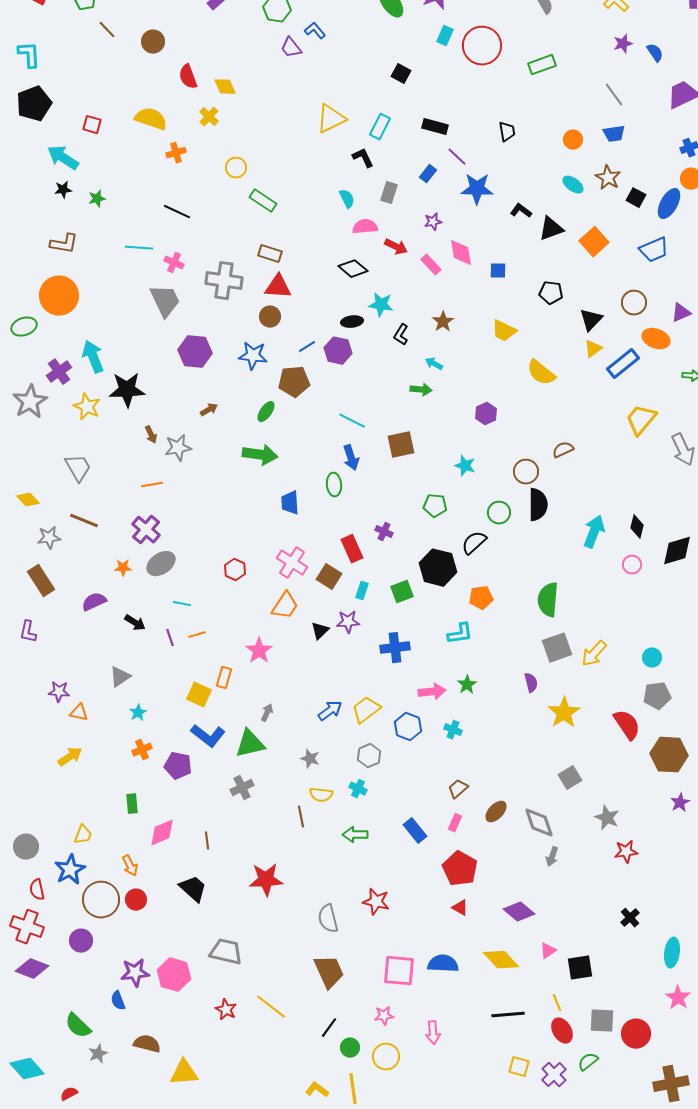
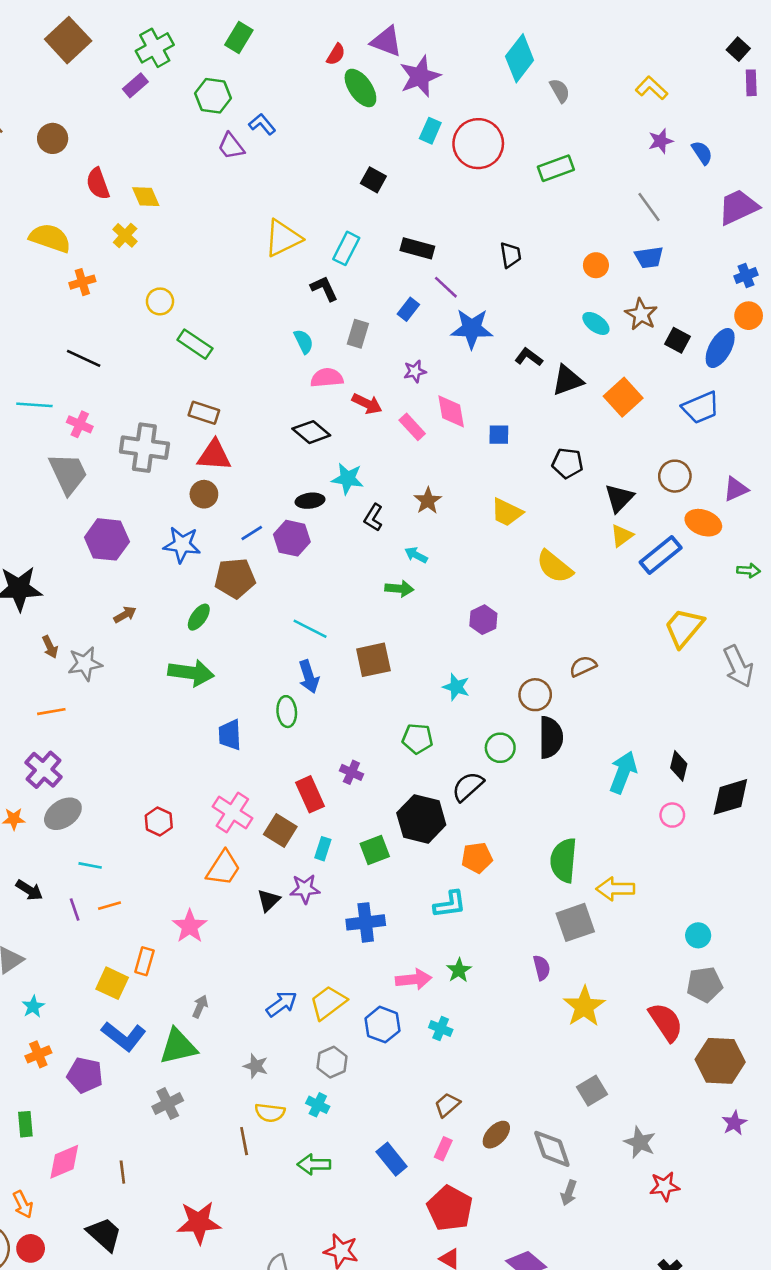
yellow arrow: (594, 654) -> (615, 889), moved, turned 48

